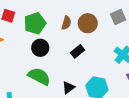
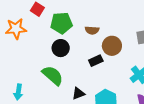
brown semicircle: (66, 23) -> (92, 30), turned 64
brown circle: (88, 23) -> (112, 46), moved

